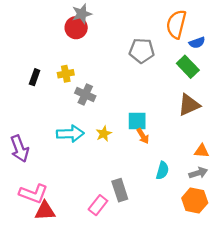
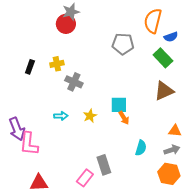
cyan arrow: (70, 134) -> (61, 116), size x0.6
pink L-shape: (33, 194) -> (29, 144), moved, turned 75

